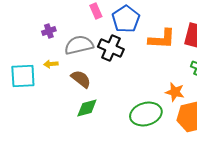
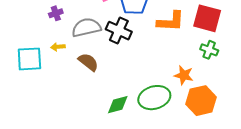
green diamond: (87, 108) -> (118, 105), moved

